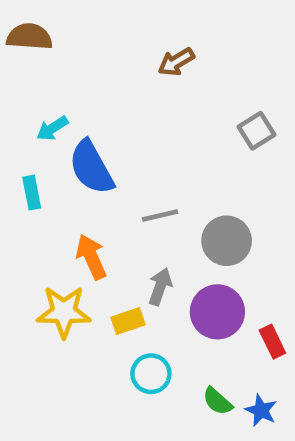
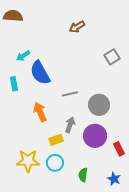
yellow star: (64, 312) -> (28, 161), moved
cyan circle: (151, 374) -> (55, 163), moved
green semicircle: (217, 401) -> (83, 175), moved, turned 56

